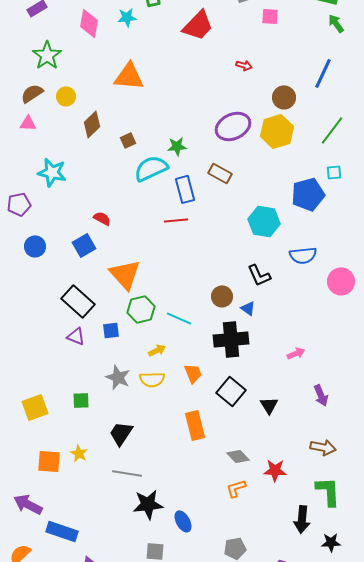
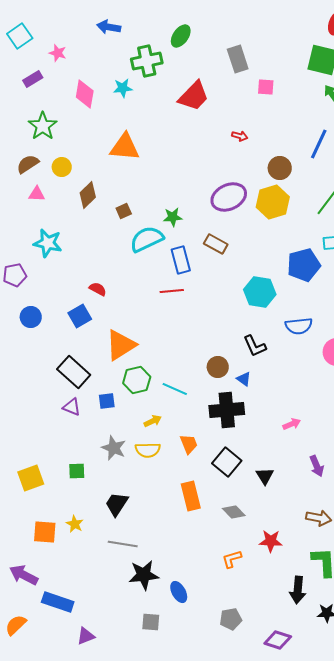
pink triangle: (28, 123) -> (37, 194), moved
orange triangle: (125, 274) -> (121, 345), turned 40
gray diamond: (238, 456) -> (234, 512), moved

